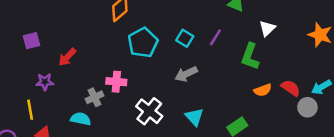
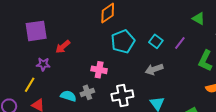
purple square: (31, 41) -> (36, 31), size x1.6
gray cross: (94, 97) -> (87, 92), moved
yellow line: (30, 110) -> (30, 85), turned 35
white cross: (149, 111) -> (122, 95), turned 35

